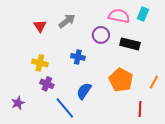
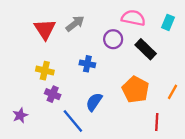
cyan rectangle: (143, 14) -> (168, 22), moved
red triangle: (40, 26) -> (45, 29), size x1.5
black rectangle: (130, 44) -> (146, 49), turned 30

